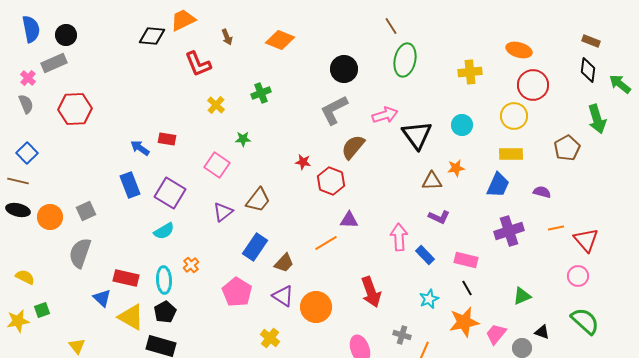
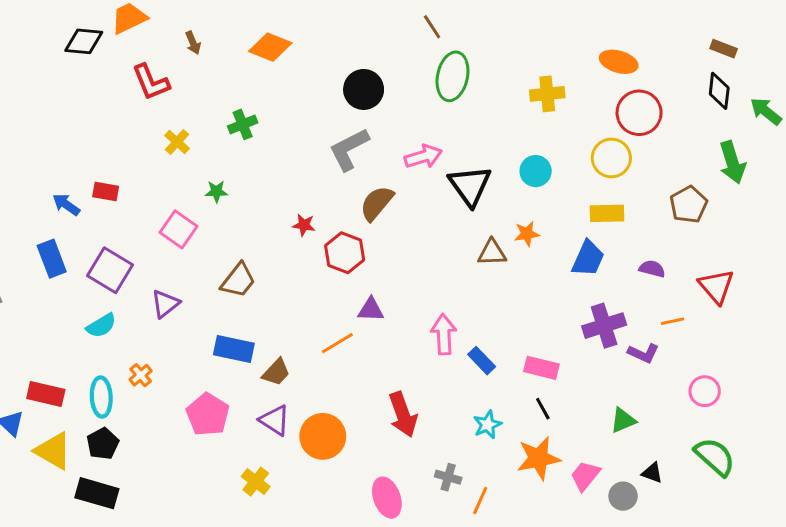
purple triangle: (223, 212) -> (165, 304), moved
purple L-shape: (439, 217) -> (643, 353), moved
red triangle: (586, 240) -> (716, 286), moved
blue rectangle: (255, 247) -> (234, 349), turned 68

